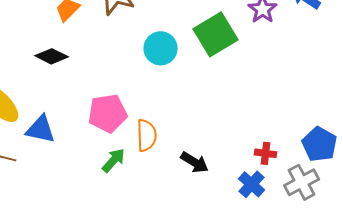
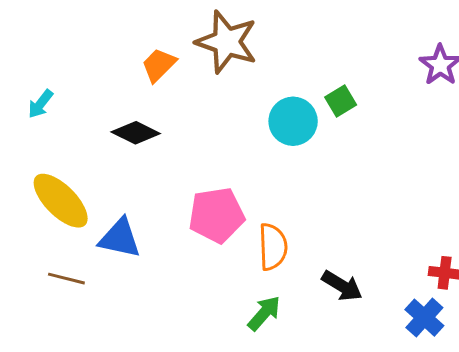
green square: (216, 34) -> (341, 101), moved, size x0.5
green arrow: (114, 160) -> (264, 313), moved

